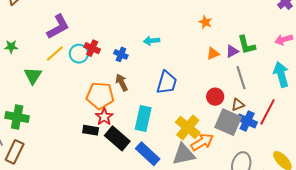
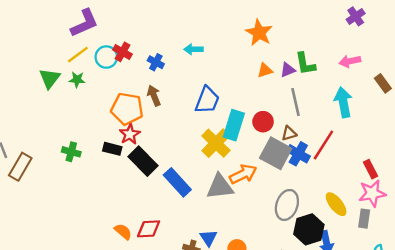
orange star: (205, 22) -> (259, 33), size x1.6
green star: (11, 47) -> (77, 80), moved
green cross: (17, 117) -> (71, 152), moved, size x0.7
cyan rectangle: (143, 118) -> (234, 125), moved
yellow cross: (188, 127) -> (216, 143), moved

